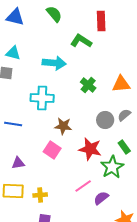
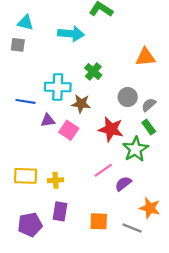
green cross: (88, 85) -> (93, 71), moved
cyan cross: (42, 98) -> (58, 87), moved
gray semicircle: (124, 115) -> (149, 105), moved
purple triangle: (18, 163) -> (48, 120), moved

